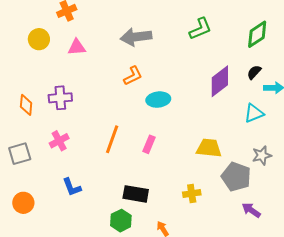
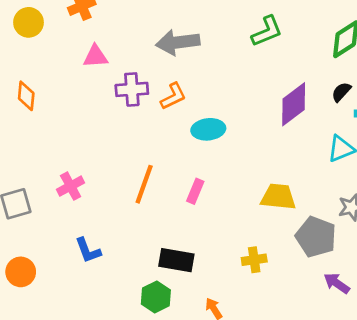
yellow circle: (39, 39) -> (28, 22), moved
purple cross: (60, 98) -> (132, 89), moved
orange diamond: (26, 105) -> (26, 96), moved

